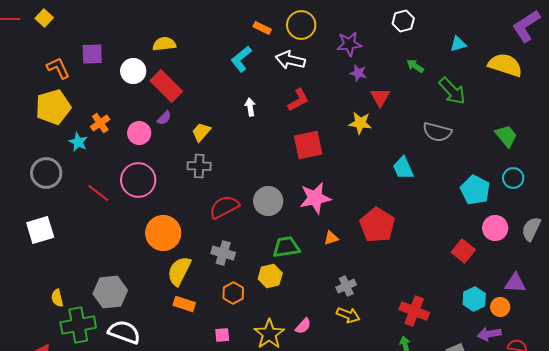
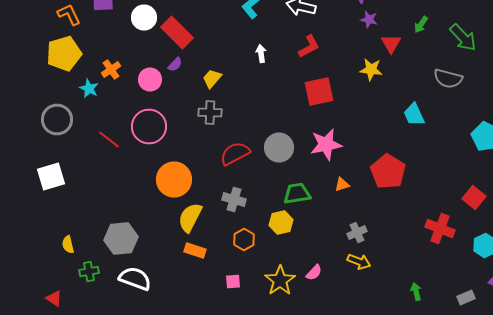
green arrow: (415, 66) -> (421, 24), moved, turned -90
red cross: (414, 311) -> (440, 228), moved
green cross: (78, 325) -> (89, 272), size x0.6

